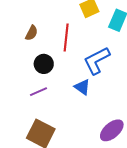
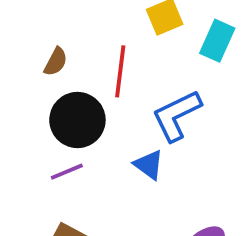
black circle: (44, 64) -> (77, 120), size x1.5

